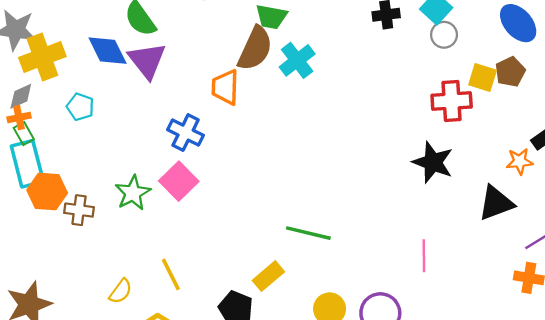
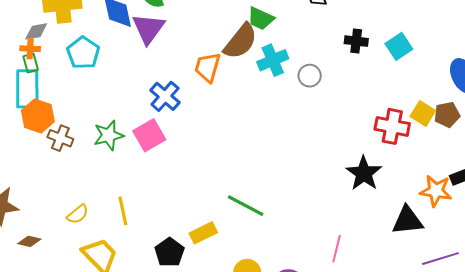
gray circle: (444, 35) -> (310, 76), moved
cyan pentagon: (80, 107) -> (83, 53), size x1.4
orange star: (520, 161) -> (436, 191), size x1.4

